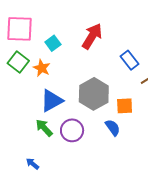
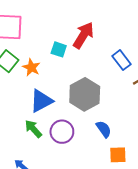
cyan square: (53, 43) -> (59, 49), moved, turned -35
orange square: (125, 106) -> (118, 155), moved

